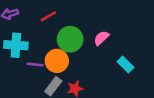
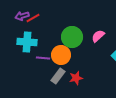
red line: (48, 16) -> (33, 18), moved

